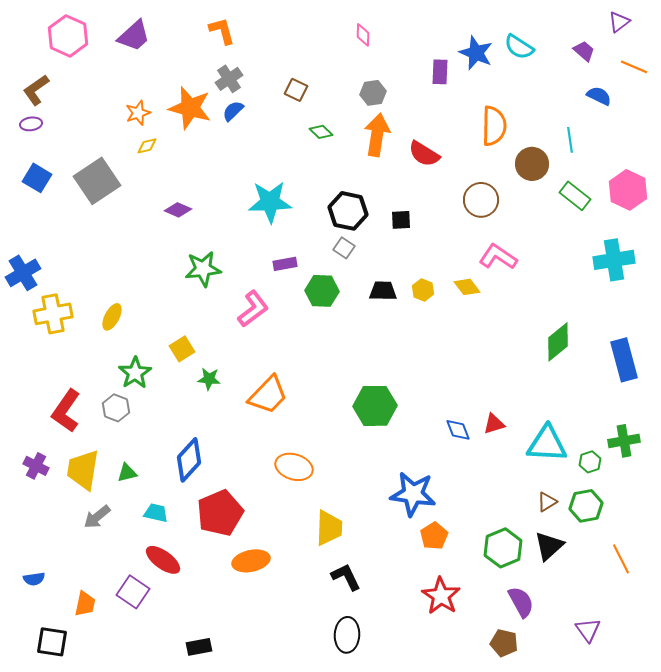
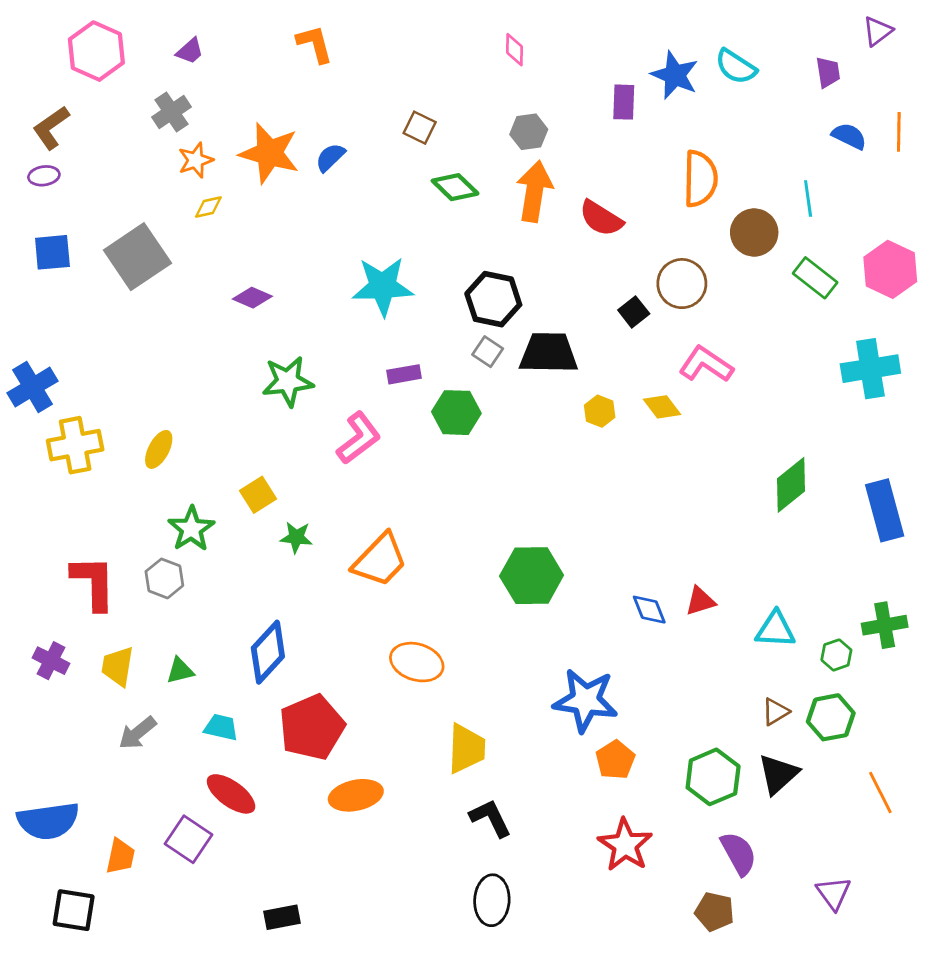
purple trapezoid: (134, 36) -> (190, 51), size x0.6
purple trapezoid: (584, 51) -> (828, 72), turned 40
orange line: (634, 67) -> (899, 132), moved, turned 68
gray cross: (229, 79) -> (171, 112), moved
green diamond: (321, 132) -> (455, 187), size x1.4
blue square: (37, 178) -> (52, 252), turned -36
black square: (401, 220) -> (634, 312), moved, turned -35
black trapezoid: (383, 291) -> (549, 353), moved, size x1.5
red L-shape: (66, 411) -> (94, 583), turned 144
cyan triangle: (547, 444) -> (775, 629), size x0.7
yellow trapezoid: (83, 470) -> (118, 666), size x0.7
blue semicircle: (34, 579) -> (48, 821), size x2.0

